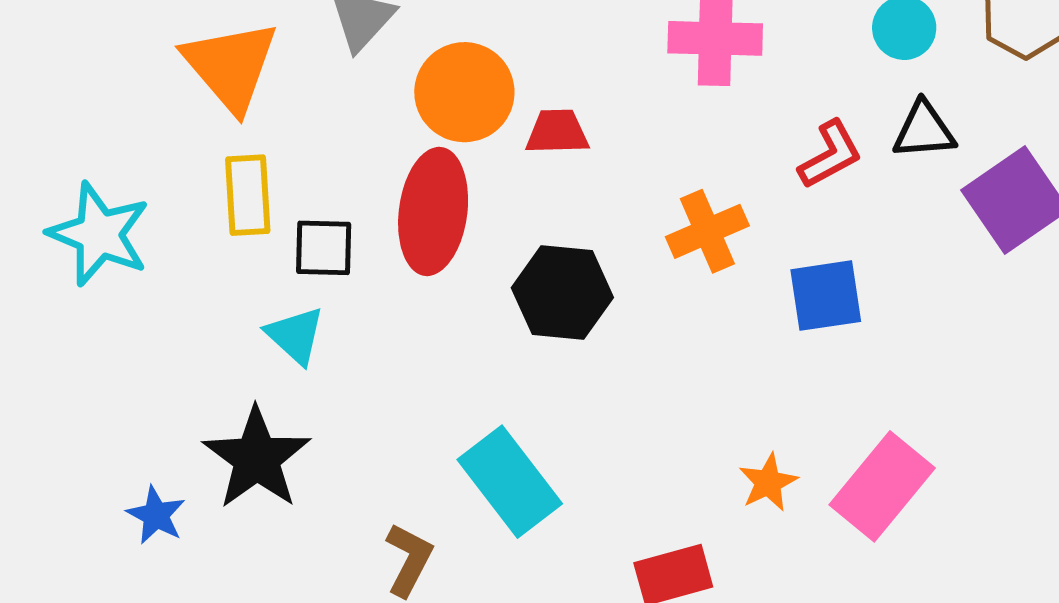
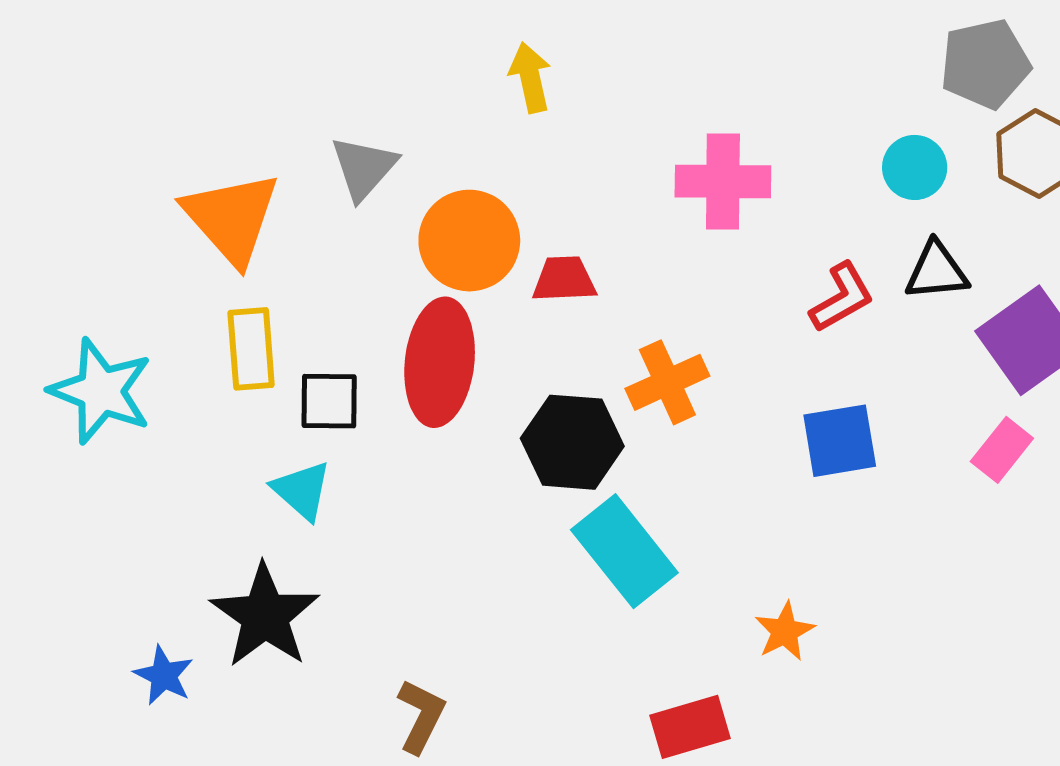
orange cross: (707, 231) -> (667, 382), moved
cyan rectangle: (510, 482) -> (624, 551), moved
pink rectangle: (882, 486) -> (1002, 450), moved, size x0.6

